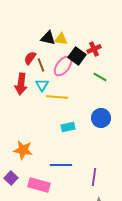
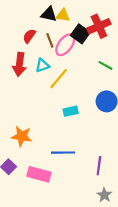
red cross: (94, 49) -> (99, 26), size x1.5
brown line: (41, 65) -> (50, 40), moved
green line: (100, 77) -> (105, 65), moved
cyan triangle: (42, 85) -> (42, 65), turned 40
yellow line: (57, 97) -> (59, 79), turned -55

